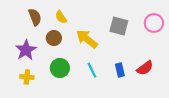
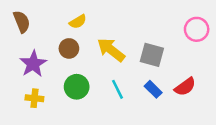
brown semicircle: (35, 17) -> (22, 22), moved
yellow semicircle: (61, 17) -> (78, 22), turned -88
gray square: (119, 26) -> (152, 55), moved
blue rectangle: (120, 70) -> (153, 89), turned -32

